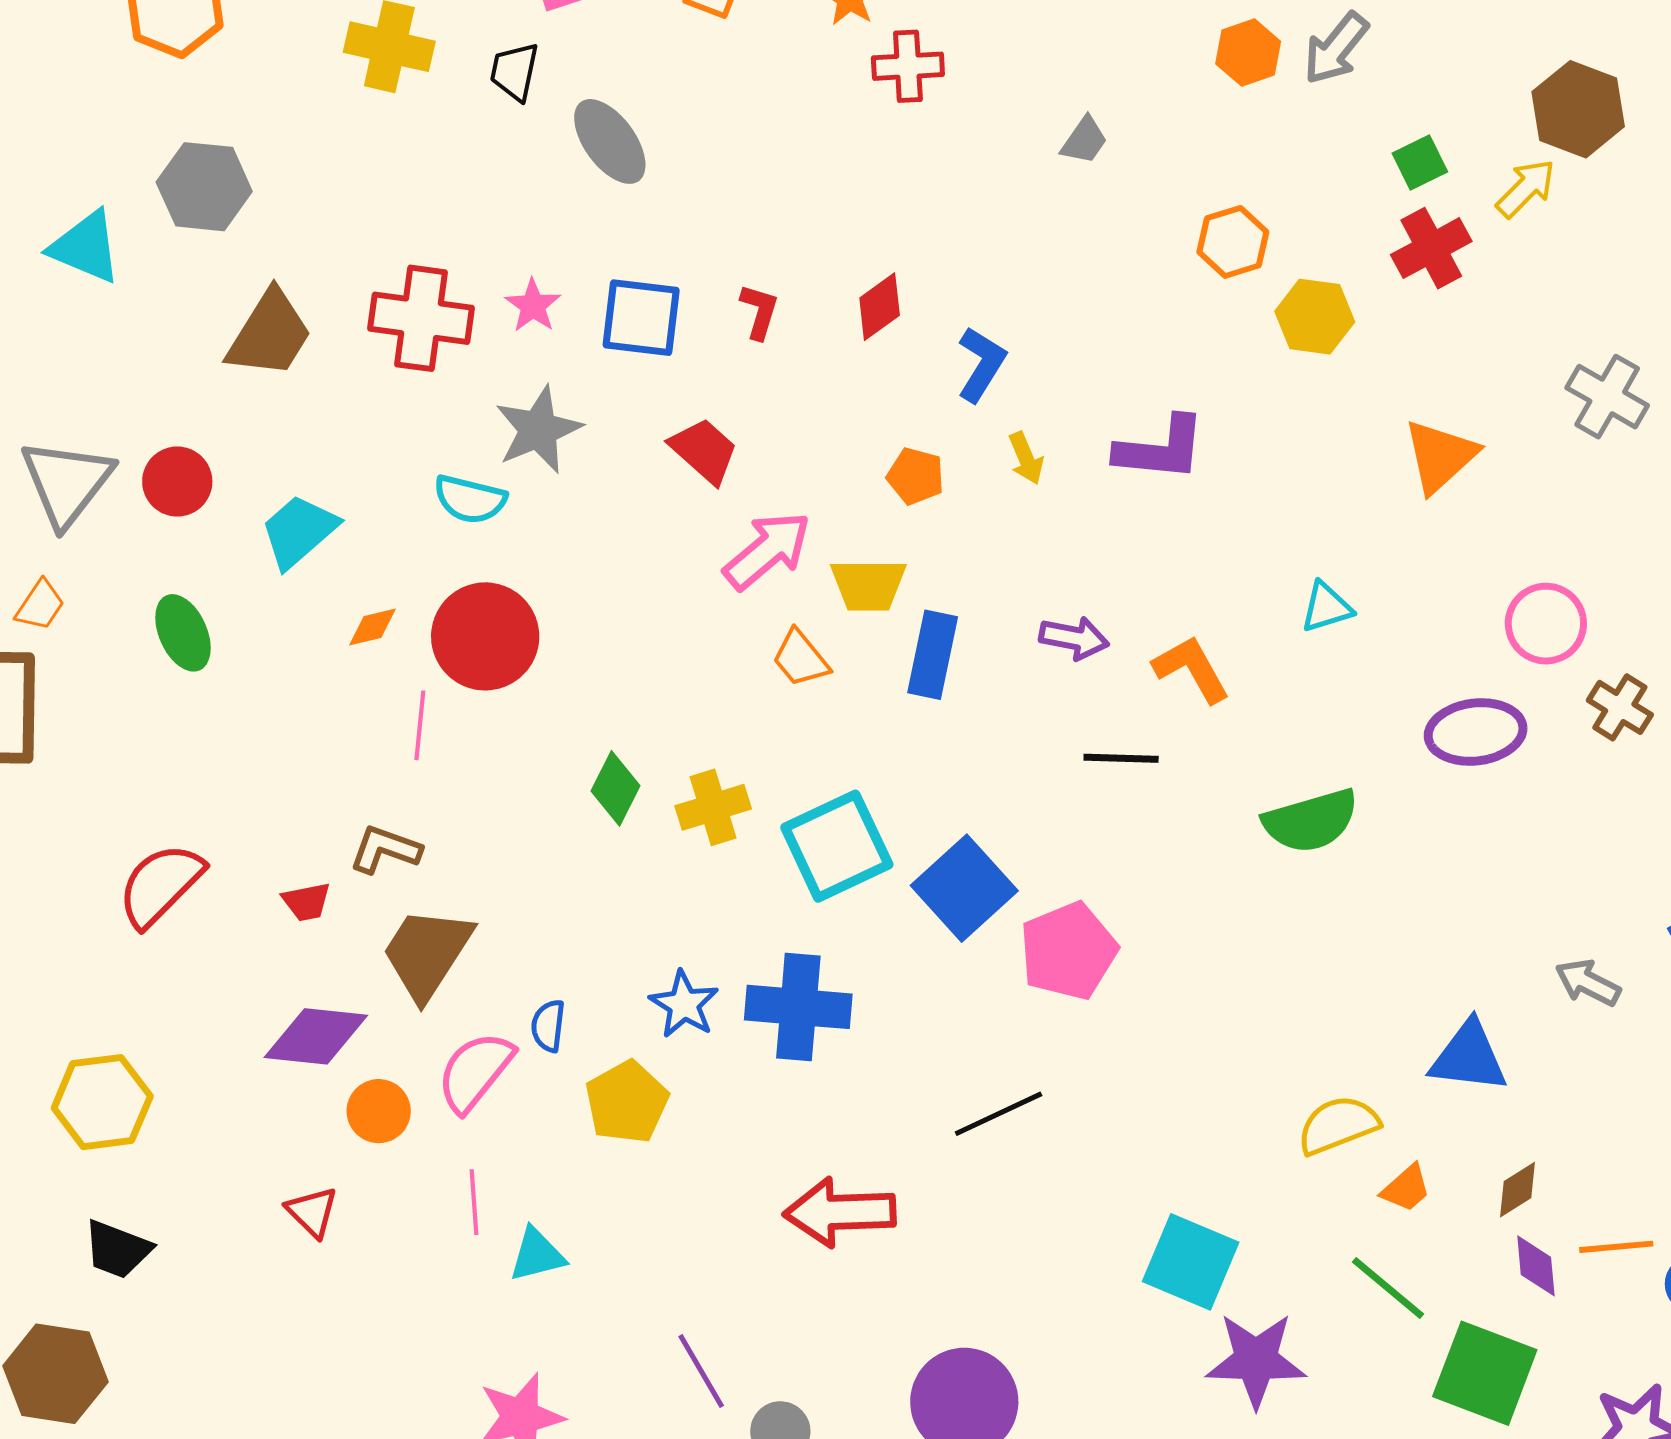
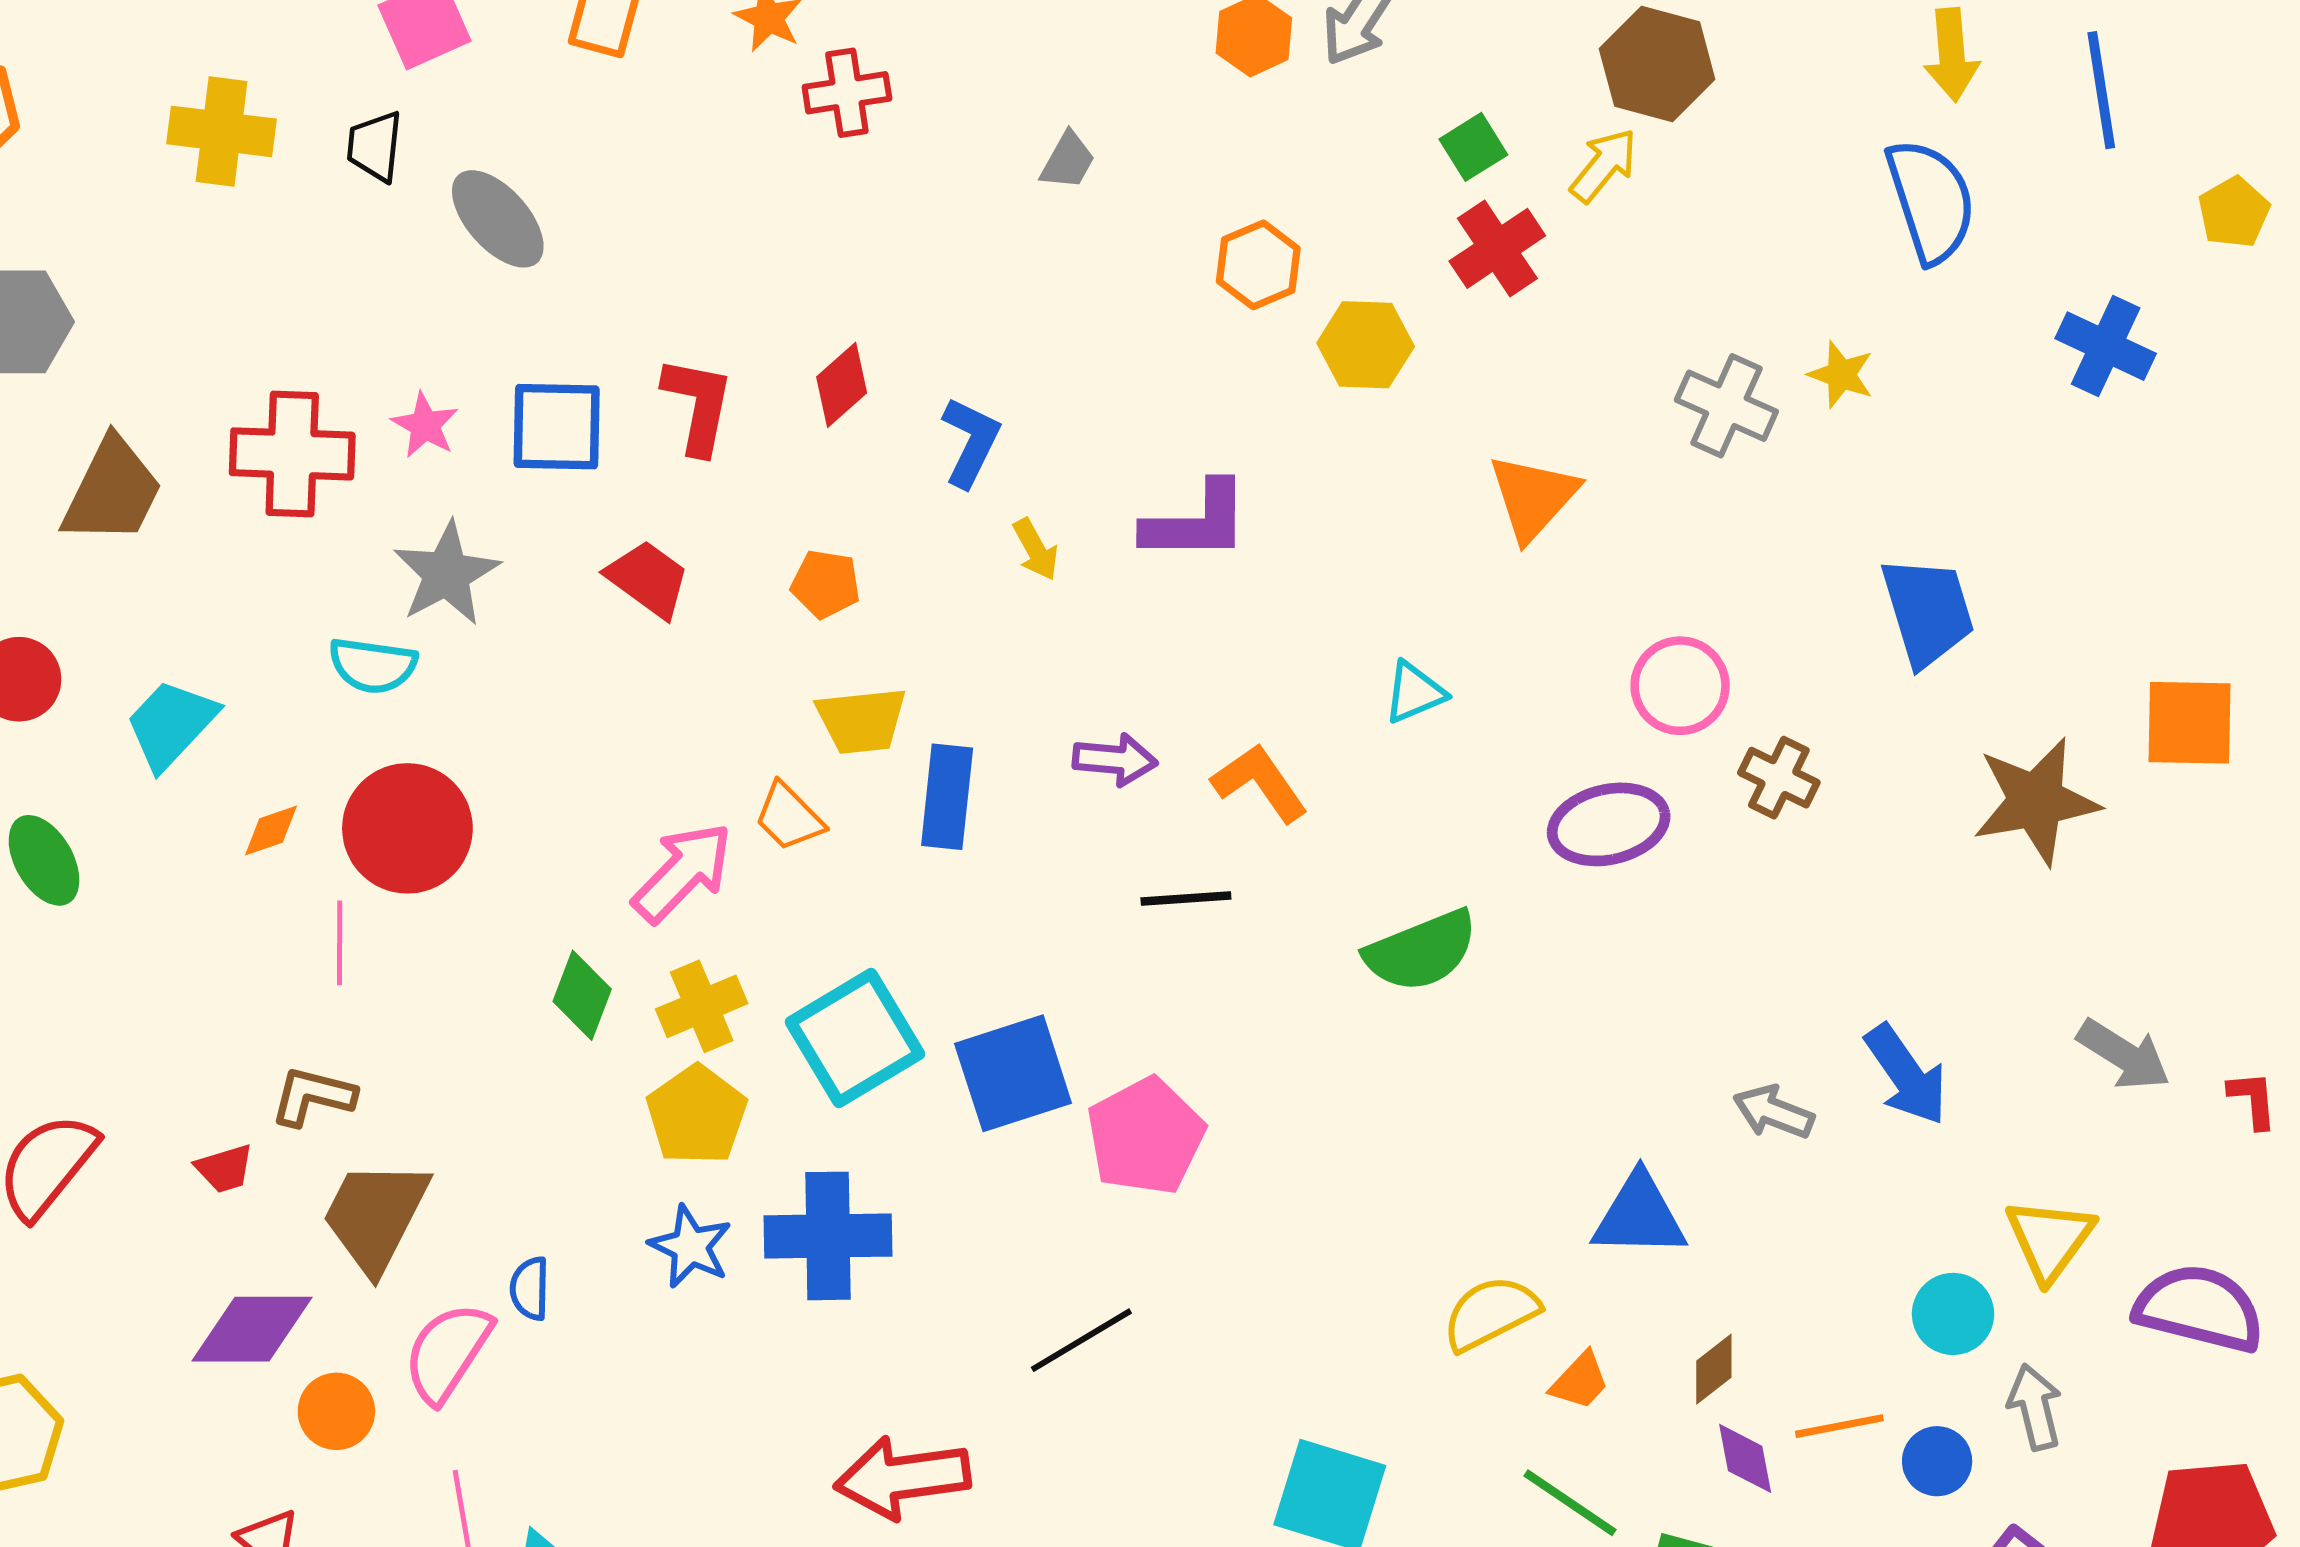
red L-shape: (759, 311) -> (698, 405), size x1.5
orange pentagon: (916, 476) -> (826, 584), moved
pink arrow: (767, 550) -> (683, 872), moved
blue square: (964, 888) -> (1013, 1073), turned 30
yellow pentagon: (627, 1102) -> (697, 1115), moved

